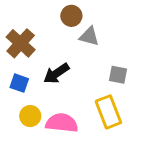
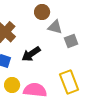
gray square: (118, 75) -> (71, 41), moved, turned -32

